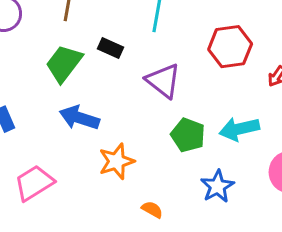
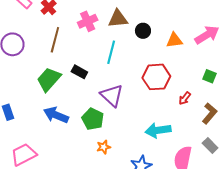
green pentagon: (188, 135) -> (93, 119), moved
orange star: (117, 161) -> (104, 147), moved, size x0.6

